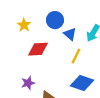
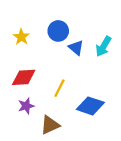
red diamond: (38, 49) -> (24, 77), moved
yellow line: (76, 56) -> (59, 88), moved

